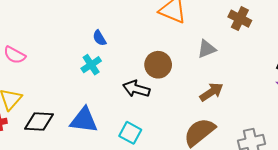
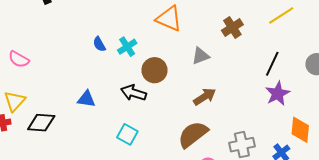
brown cross: (240, 19) -> (232, 28), turned 30
cyan cross: (91, 65) -> (127, 47), moved
blue triangle: (84, 120) -> (86, 99), moved, size x0.7

